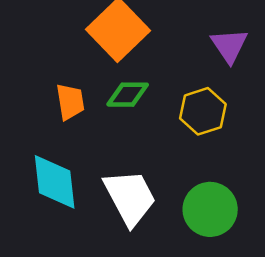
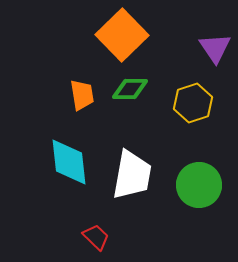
white trapezoid: (130, 197) -> (132, 175), turned 38

